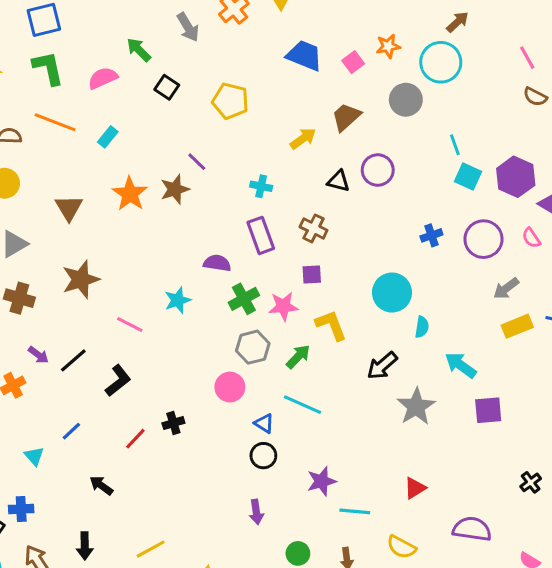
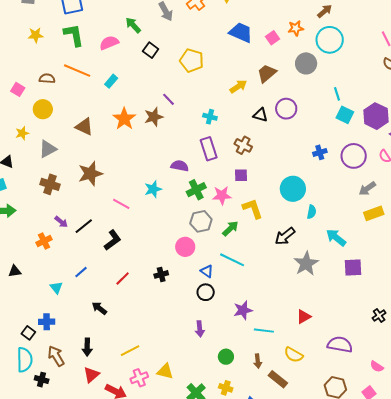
brown arrow: (458, 22) -> (325, 11), moved
brown triangle: (69, 208) -> (84, 127), turned -36
black cross: (173, 423) -> (161, 274), moved

